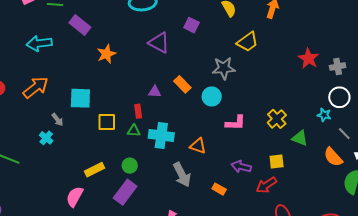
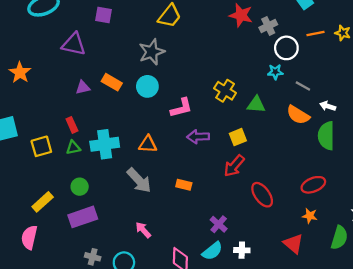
gray cross: (338, 67) -> (268, 26), moved
purple triangle: (155, 92) -> (83, 88), moved
purple arrow: (241, 167) -> (198, 137), moved
purple rectangle: (125, 192) -> (83, 217), turned 50

